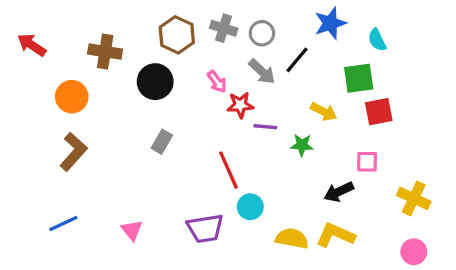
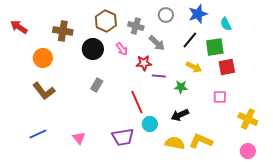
gray cross: (224, 28) -> (136, 26), moved
gray circle: (262, 33) -> (166, 15), moved
black line: (297, 60) -> (190, 40), moved
pink arrow: (217, 82) -> (122, 49), moved
brown L-shape: (73, 152) -> (44, 91), turned 100
black arrow: (339, 192) -> (180, 115), moved

